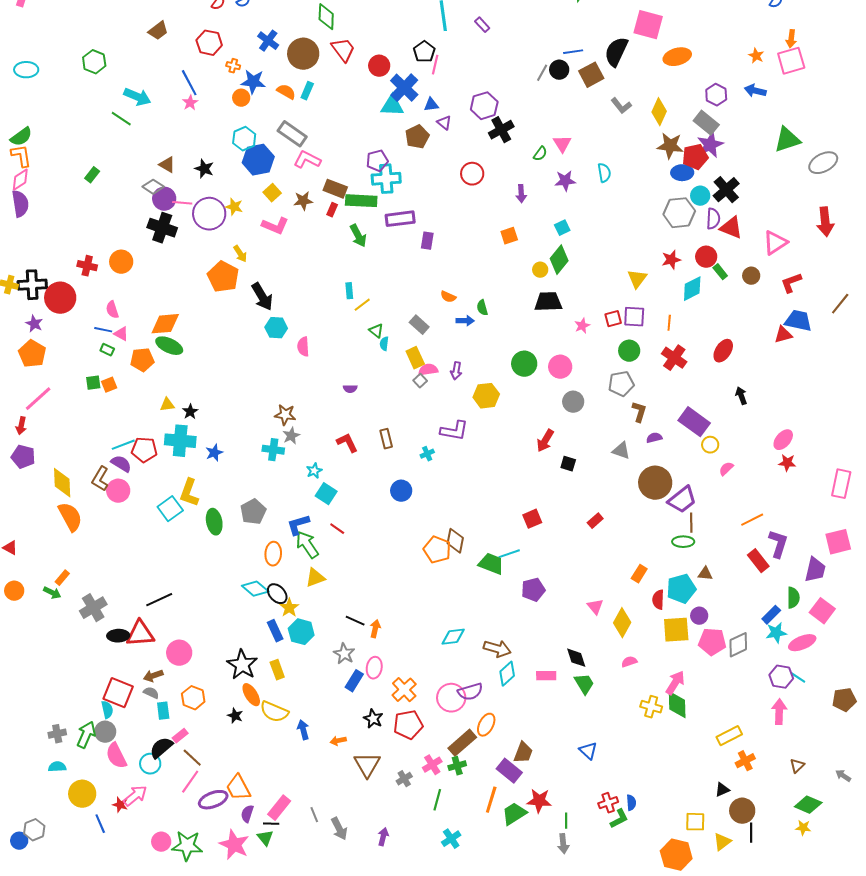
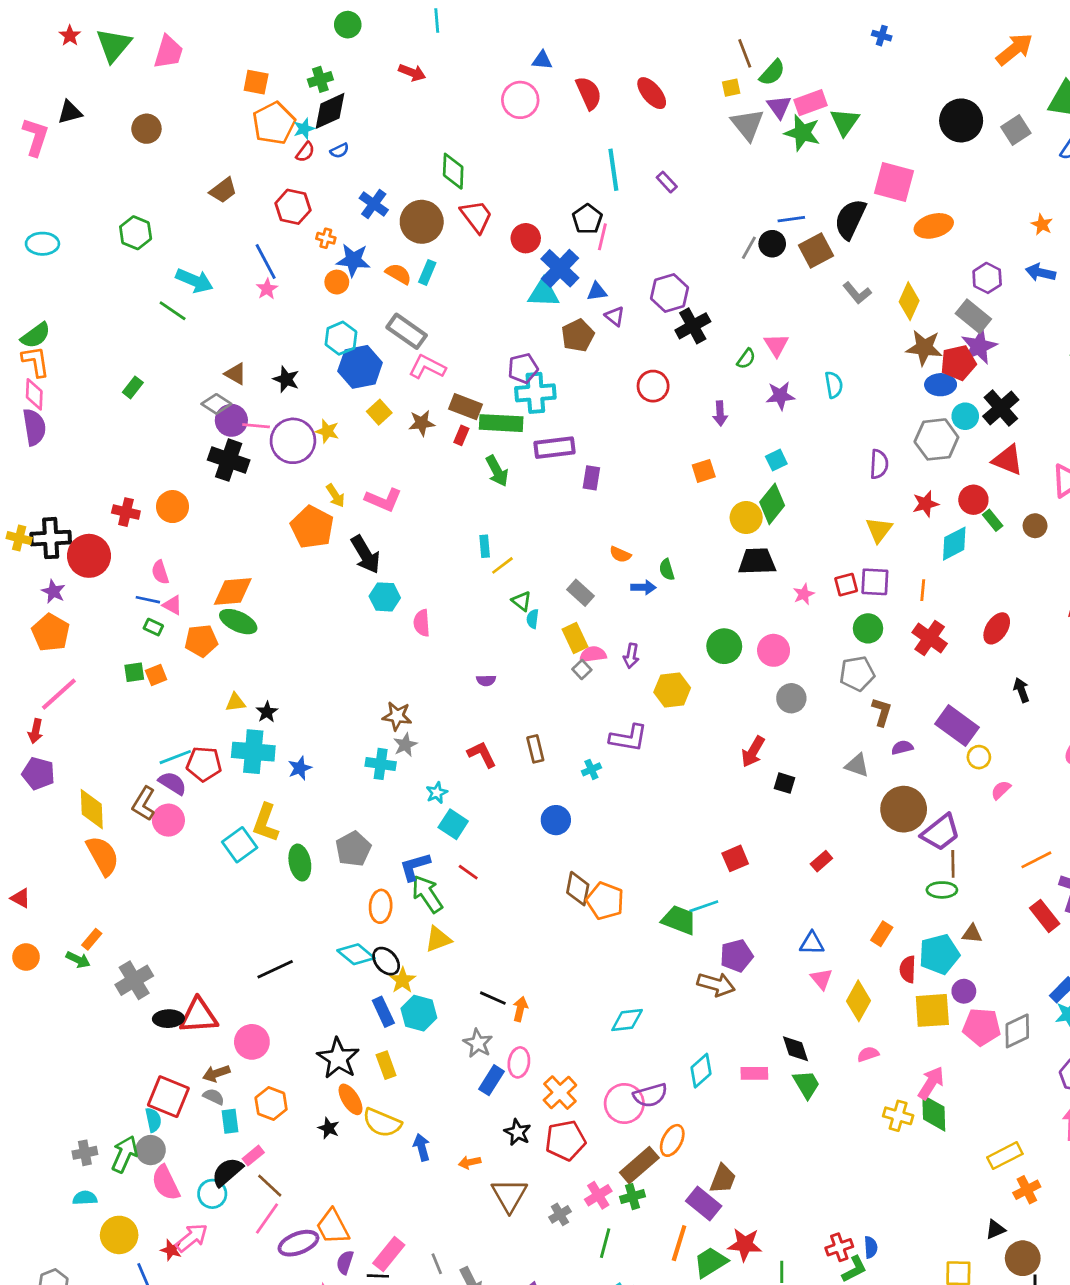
pink diamond: (20, 180) -> (34, 394), turned -55
purple semicircle: (713, 219) -> (879, 464), moved
pink L-shape: (275, 226) -> (383, 500), moved
yellow circle: (540, 270) -> (746, 518), size x1.5
brown diamond: (455, 541) -> (578, 889), moved
black line: (159, 600) -> (275, 969), moved
brown arrow: (497, 649) -> (716, 984), moved
blue triangle: (588, 751) -> (812, 943), moved, turned -42

